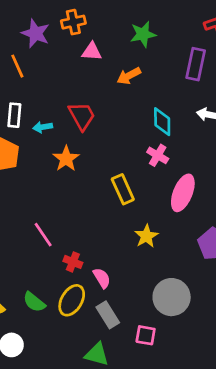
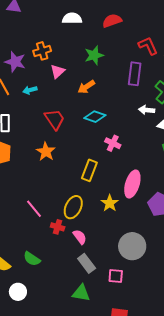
pink triangle: (92, 51) -> (58, 71), turned -42
cyan diamond: (162, 122) -> (95, 117), moved, turned -65
cyan arrow: (43, 127) -> (30, 90), moved
yellow rectangle: (123, 189) -> (89, 170), turned 50
pink ellipse: (183, 193) -> (132, 184), moved
yellow ellipse: (72, 300) -> (73, 207), moved

